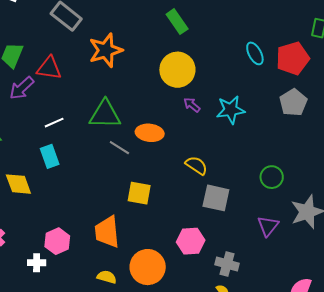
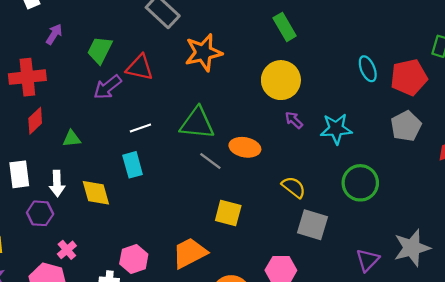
green circle: (272, 177) -> (360, 183), moved, size x1.4
orange trapezoid: (107, 232) -> (190, 253), turned 64

